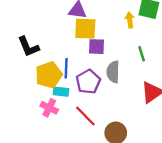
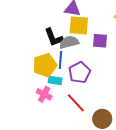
black L-shape: (28, 47) -> (54, 37), moved
purple square: (97, 47) -> (100, 41), moved
gray semicircle: (113, 72) -> (69, 42), moved, turned 72

